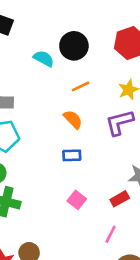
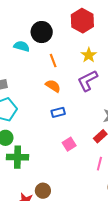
orange line: (81, 86) -> (53, 61), turned -72
pink square: (77, 200) -> (69, 144), turned 32

